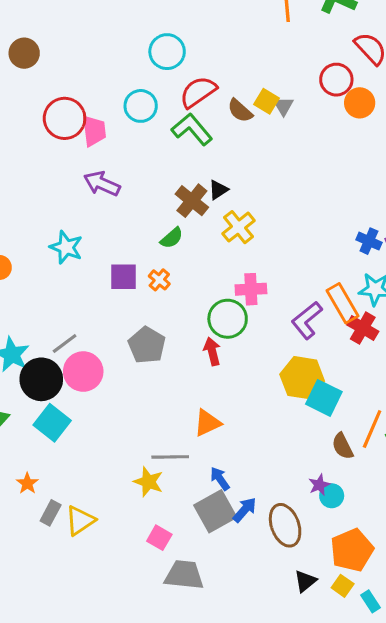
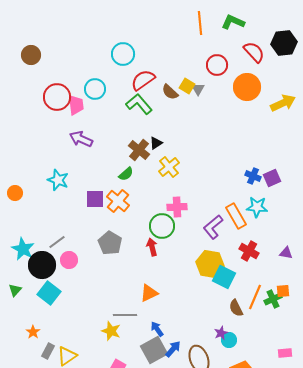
red circle: (336, 80) -> (217, 65), moved
orange circle: (360, 103) -> (247, 87), size x1.4
cyan circle: (141, 106) -> (95, 89), moved
orange cross: (159, 280) -> (118, 201), size x1.6
red cross: (363, 328) -> (249, 251), moved
pink circle: (83, 372) -> (69, 260), size x0.7

